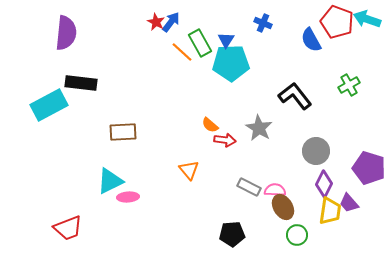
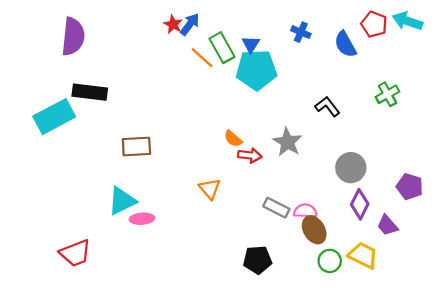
red pentagon: (337, 22) -> (374, 24), size x0.7
blue cross: (263, 23) -> (301, 32), moved
black L-shape: (295, 96) -> (327, 107), size x0.7
purple pentagon: (369, 168) -> (410, 186), size x0.7
yellow trapezoid: (330, 211) -> (363, 255), moved, turned -72

